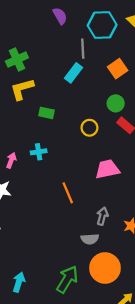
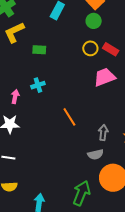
green circle: (116, 103) -> (94, 21), moved
yellow circle: (89, 128) -> (90, 48), moved
pink trapezoid: (107, 169) -> (104, 77), moved

